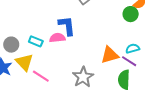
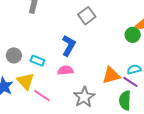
blue L-shape: (67, 26) -> (69, 46), turned 35
pink semicircle: (57, 38) -> (65, 70), moved
gray circle: (11, 45) -> (14, 55), moved

